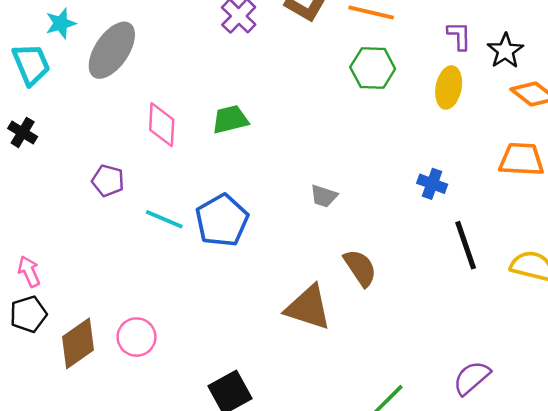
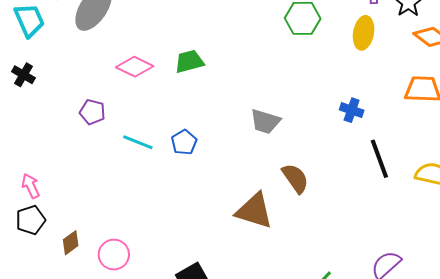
pink diamond: (162, 125) -> (135, 67), turned -66
gray trapezoid: (324, 196) -> (265, 121), size x1.4
blue pentagon: (222, 220) -> (184, 142), size x0.6
pink circle: (137, 337) -> (114, 255), moved
brown diamond: (78, 343) -> (71, 243), size x0.6

